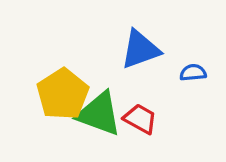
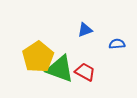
blue triangle: (140, 49) -> (85, 30), size x0.6

